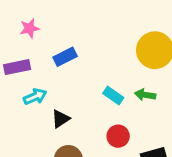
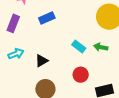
purple rectangle: (17, 67) -> (13, 23), turned -60
cyan arrow: (35, 96) -> (16, 54), moved

